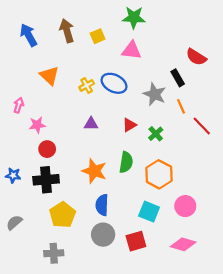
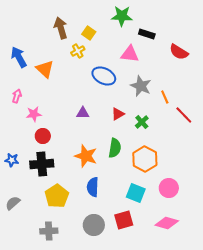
blue arrow: (28, 35) -> (19, 57), moved
yellow square: (98, 36) -> (89, 33), turned -32
pink triangle: (132, 50) -> (130, 54), moved
black rectangle: (178, 78) -> (147, 34), moved, turned -42
yellow cross: (87, 85) -> (78, 51), moved
gray circle: (103, 235) -> (94, 225), moved

